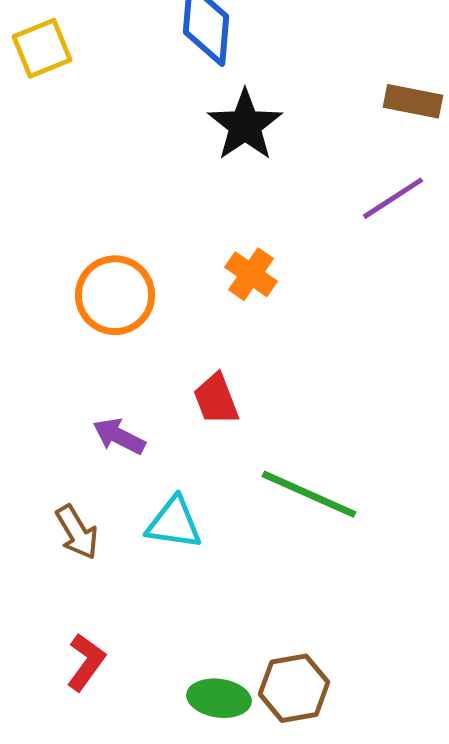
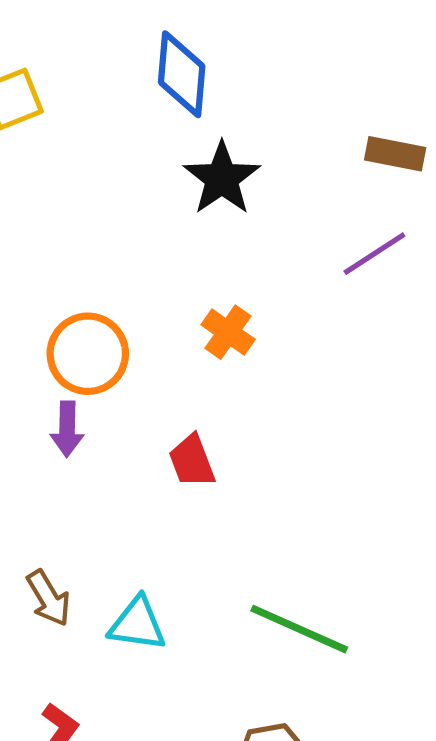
purple arrow: (119, 436) -> (67, 429), moved, turned -116
green line: (309, 494) -> (299, 629), moved
cyan triangle: (174, 523) -> (137, 624), moved

